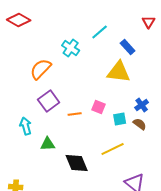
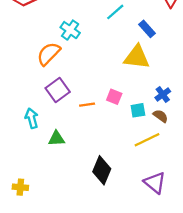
cyan cross: (71, 48) -> (70, 30), moved
yellow line: (113, 149) -> (147, 140), moved
black diamond: (77, 163) -> (102, 170), moved, turned 45

